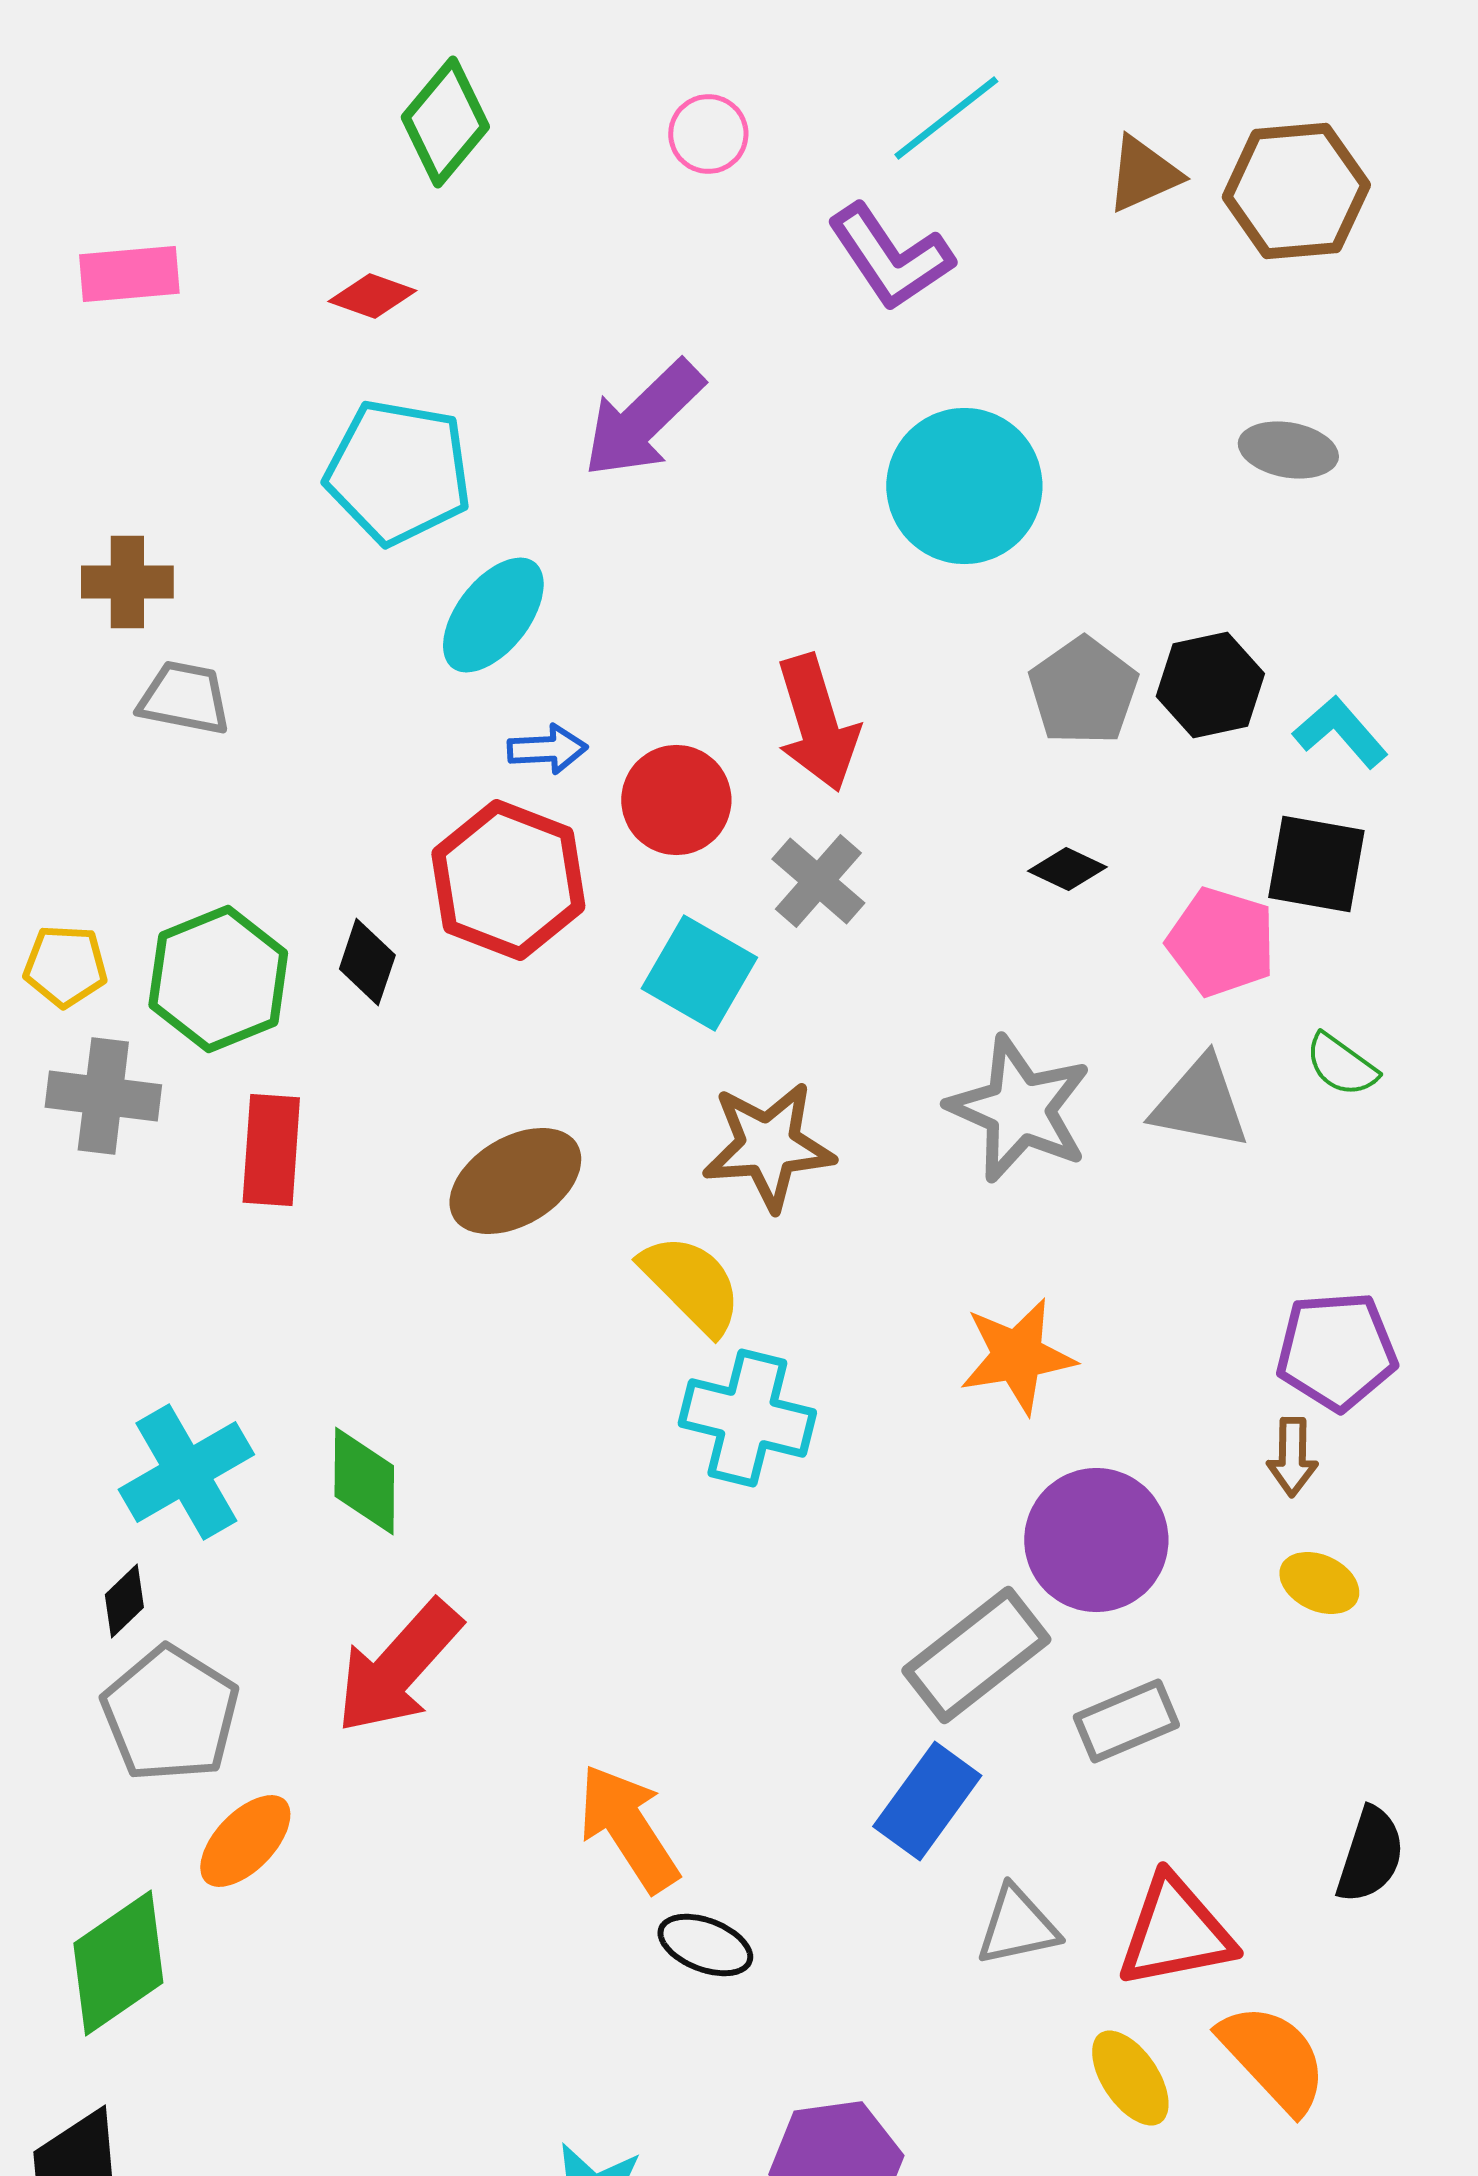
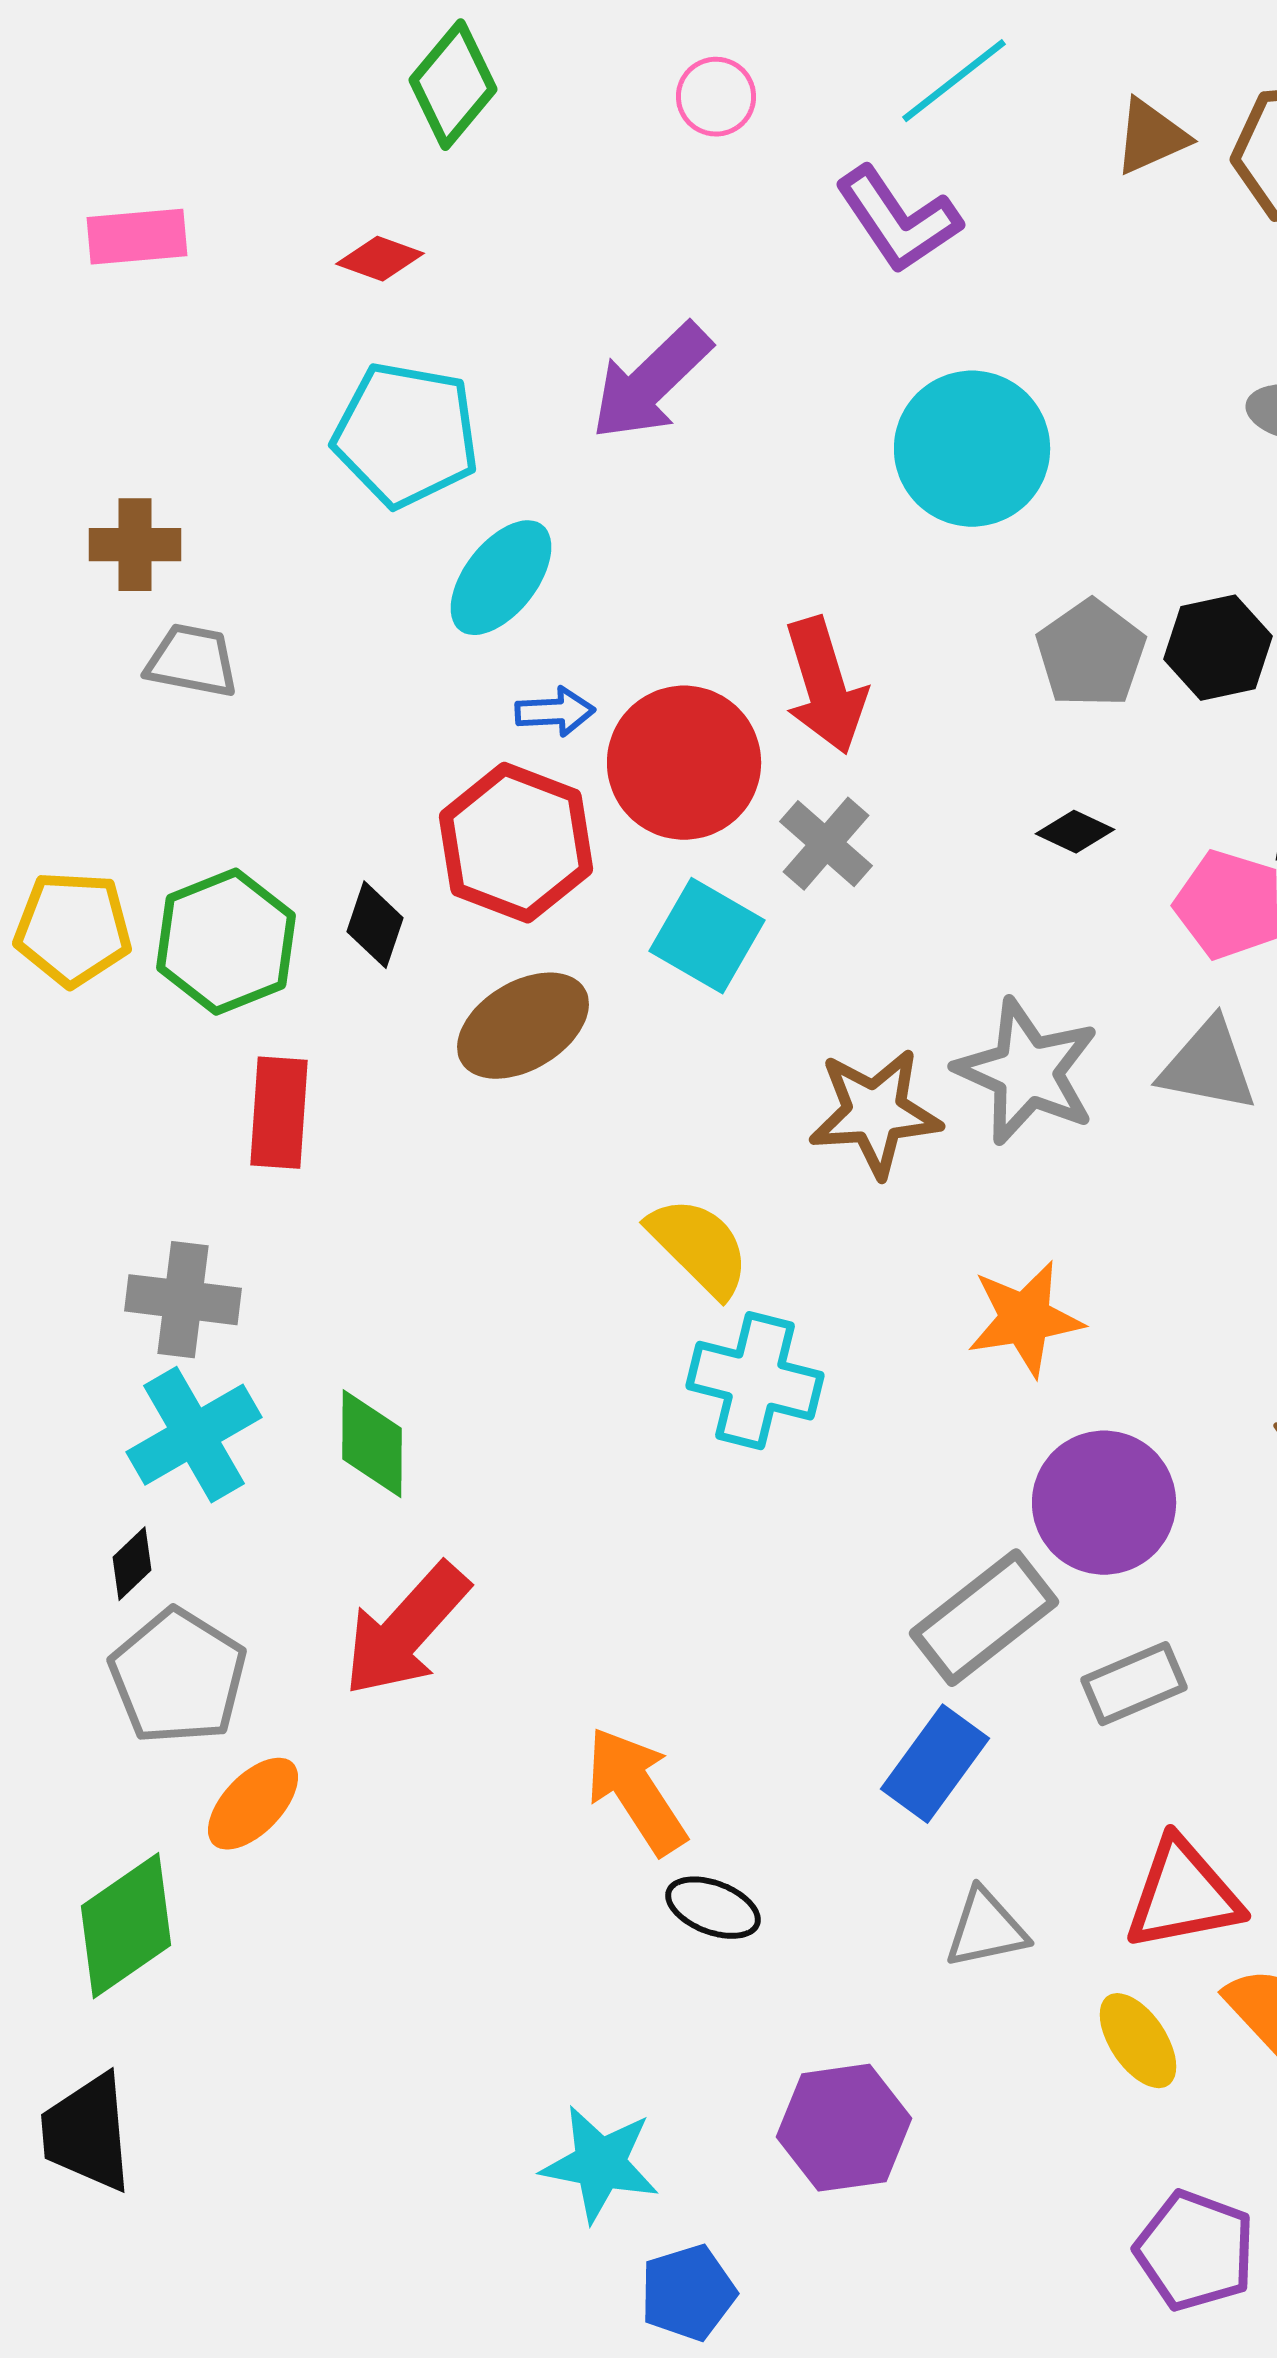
red circle: (676, 800) -> (684, 763), size x1.4
yellow pentagon: (65, 966) -> (73, 929), size x1.4
gray cross: (103, 1096) -> (183, 1300), moved
brown star: (768, 1146) -> (875, 1113), moved
brown ellipse: (515, 1181) -> (523, 1026), moved
gray triangle: (1017, 1926) -> (986, 1929), moved

